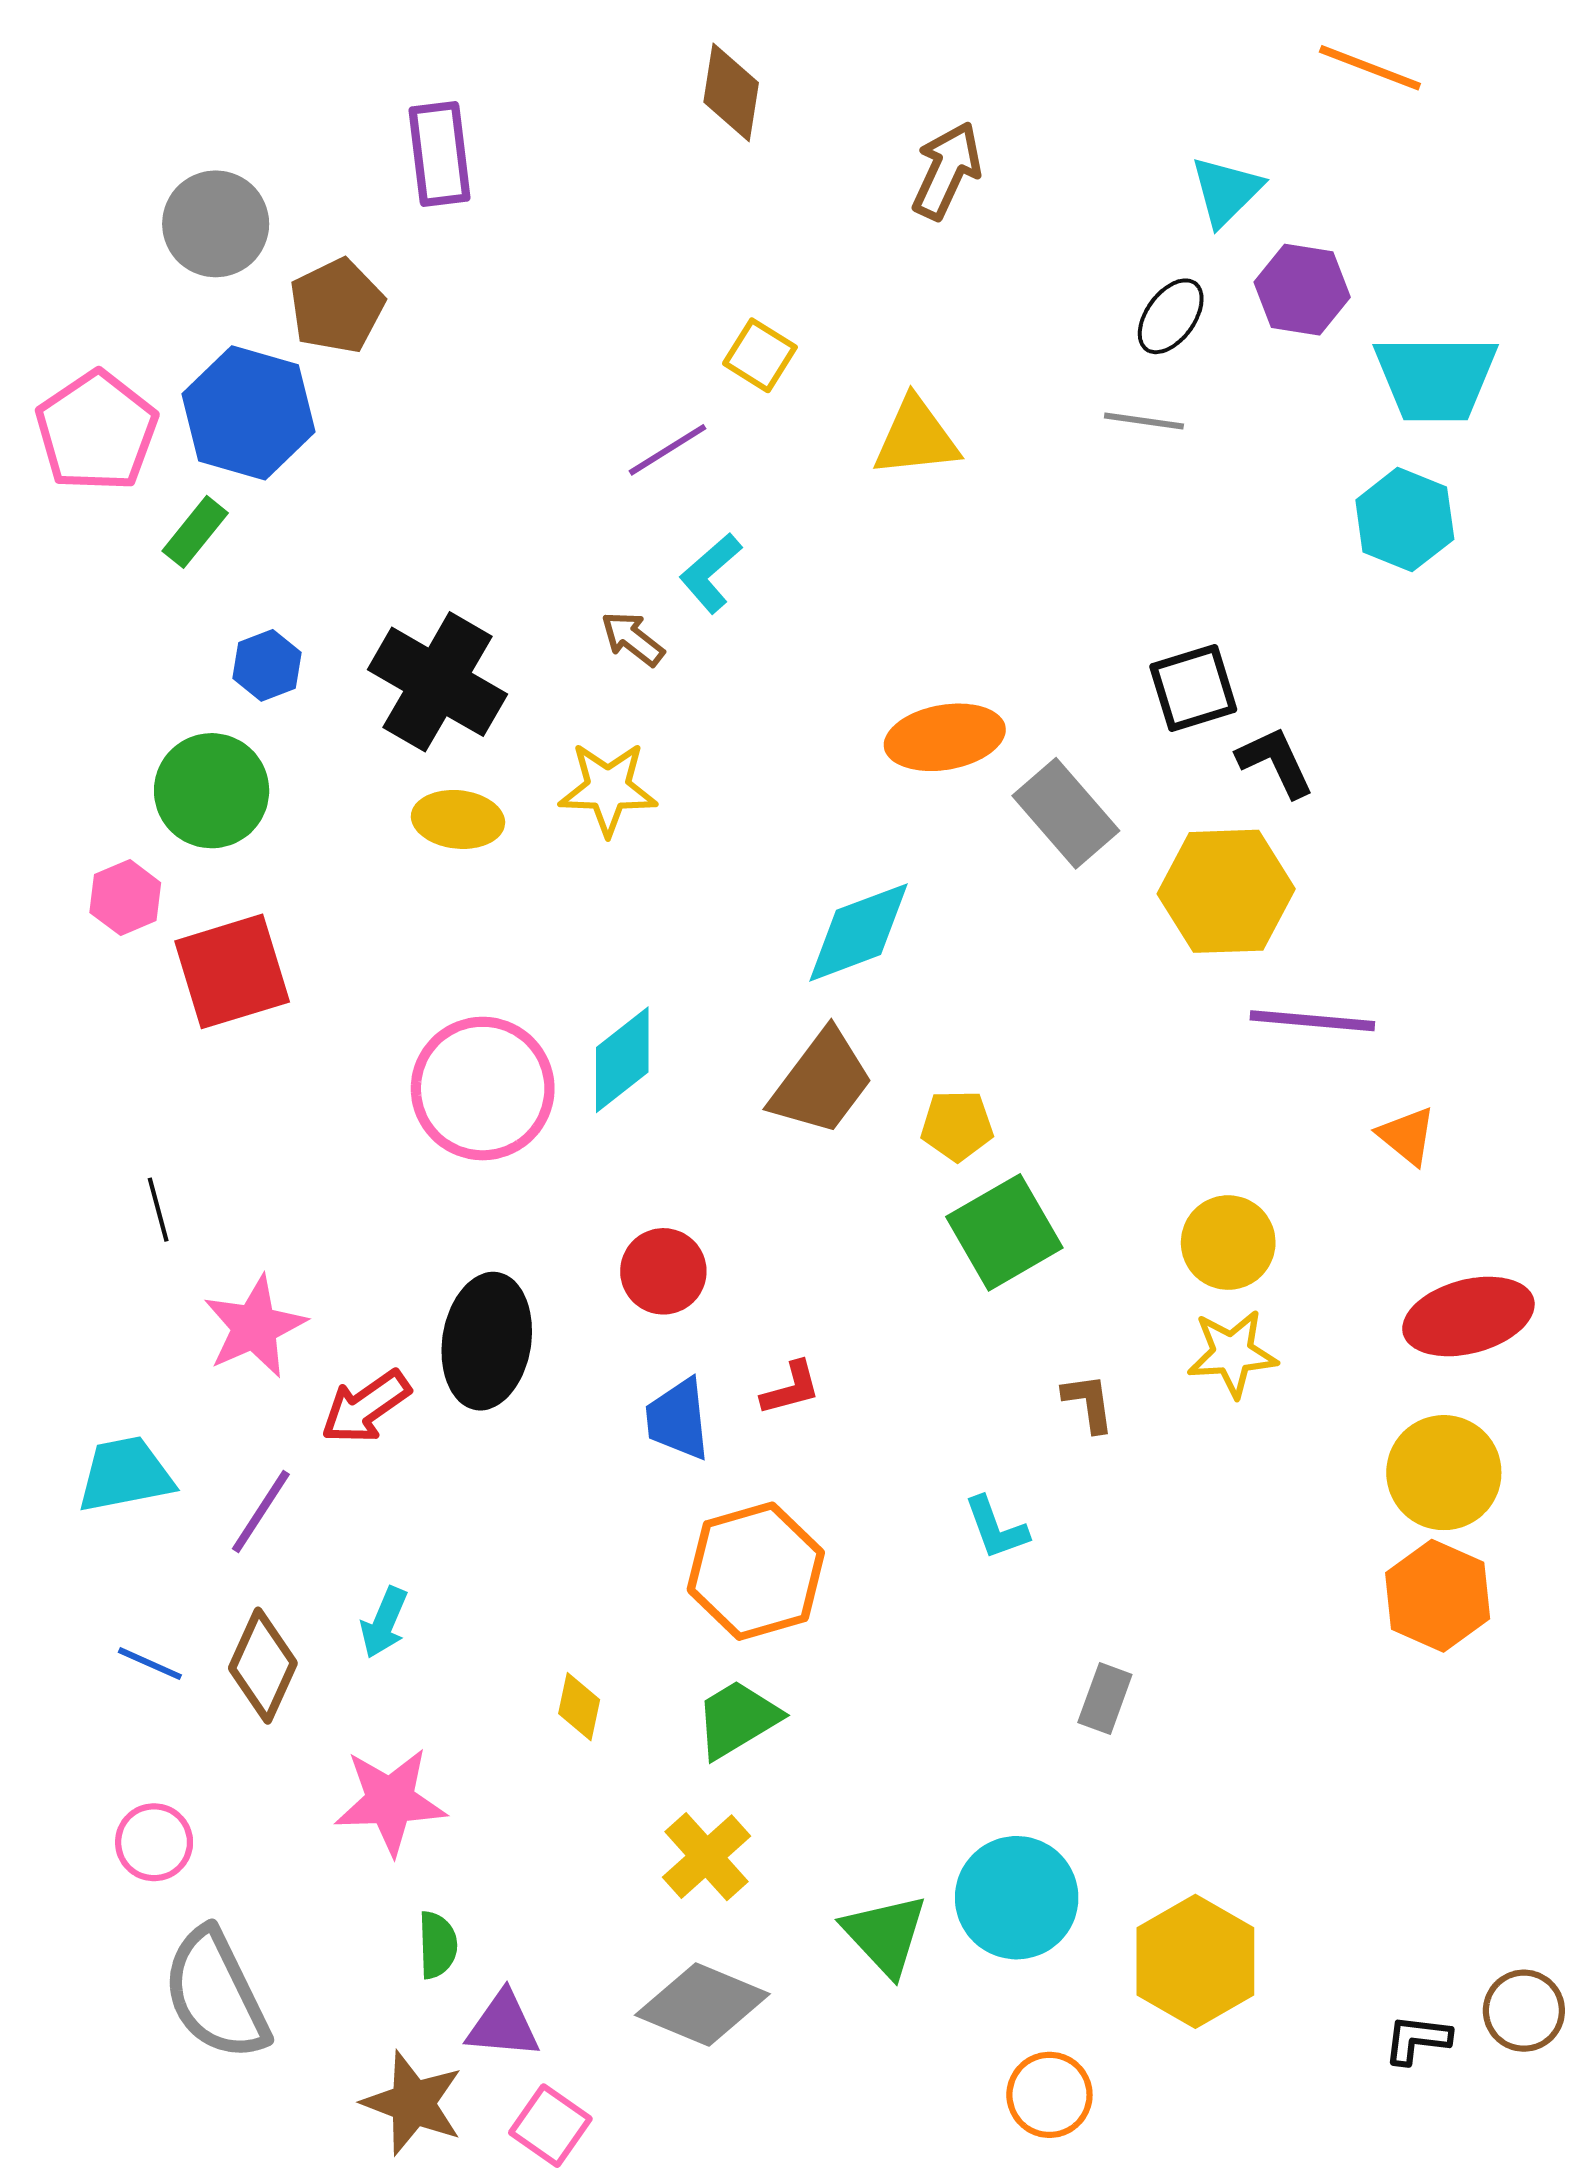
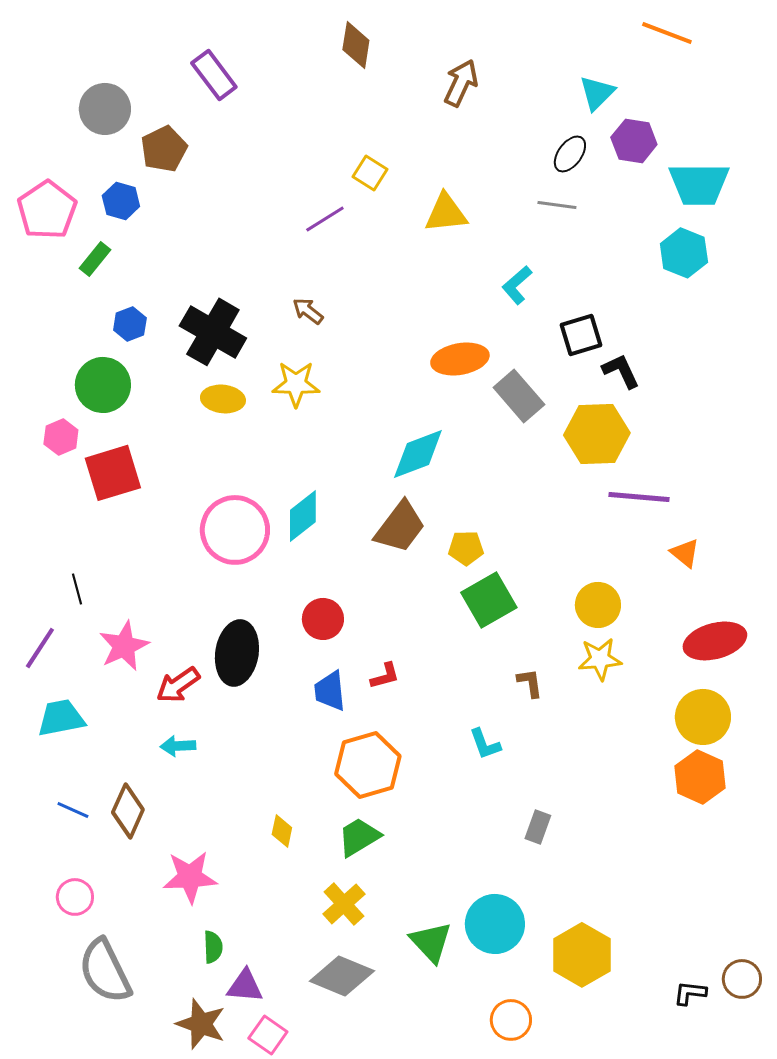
purple rectangle: (440, 154) -> (214, 75), turned -30
blue hexagon: (249, 413) -> (121, 201), size x0.6
cyan L-shape: (711, 573) -> (517, 285), moved
purple line: (261, 1512) -> (40, 648), moved
cyan arrow: (384, 1622) -> (178, 746), moved, turned 64

